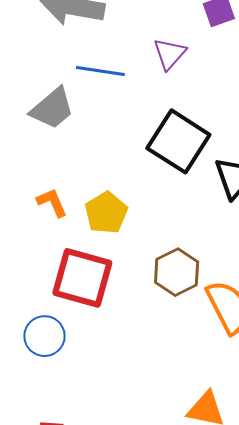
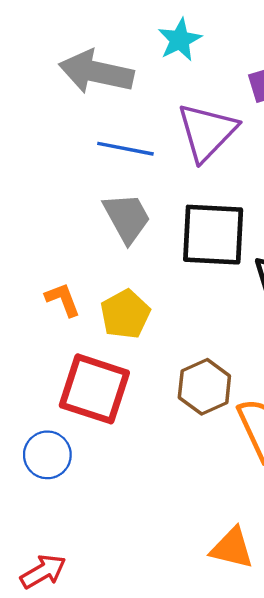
purple triangle: (170, 54) -> (207, 132), size x1.6
gray trapezoid: (52, 108) -> (127, 218), moved, turned -81
black square: (178, 141) -> (213, 235), turned -32

